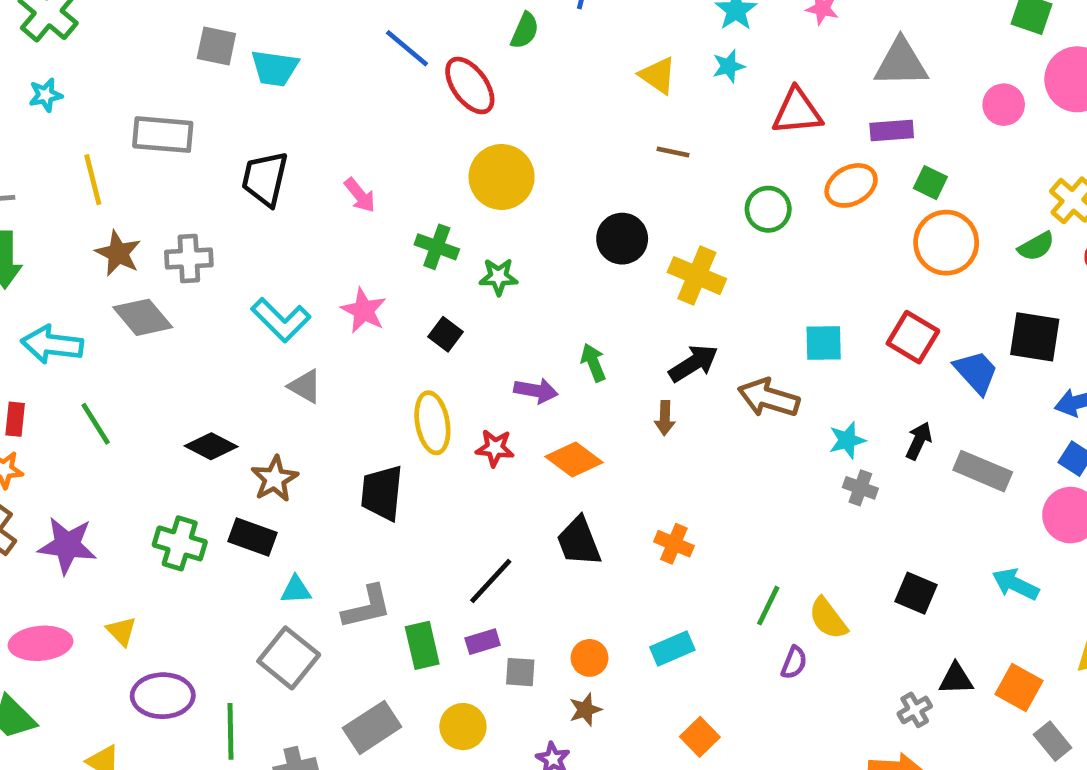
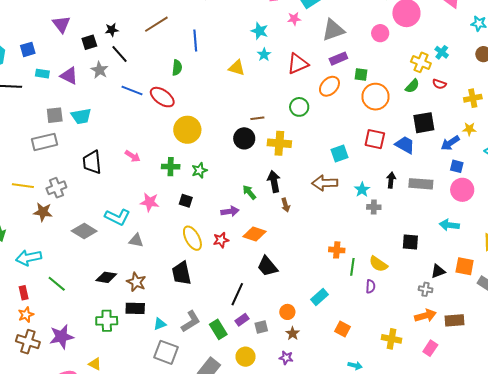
gray rectangle: (163, 135) -> (45, 142), moved
brown line: (673, 152) -> (257, 118), moved
yellow line: (93, 180) -> (23, 186), turned -50
gray cross: (189, 258) -> (56, 188), moved
gray diamond: (143, 317) -> (84, 231), moved
black arrow: (693, 363) -> (274, 182), moved, turned -50
orange cross: (674, 544) -> (337, 250), moved
gray cross: (915, 710) -> (426, 289), turned -32

